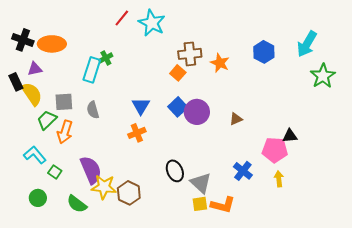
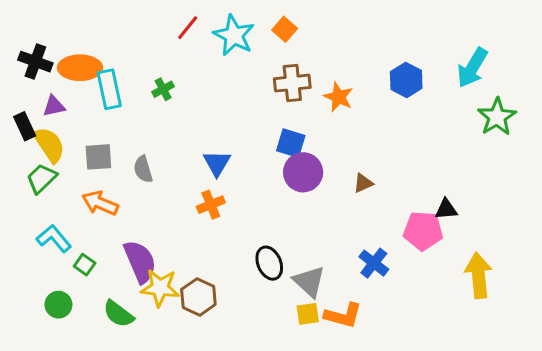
cyan rectangle: (92, 70) -> (109, 89), moved, turned -30
orange square: (178, 73) -> (285, 29), moved
blue square: (178, 107) -> (291, 143), moved, turned -30
green trapezoid: (47, 120) -> (42, 178), moved
orange arrow: (65, 132) -> (100, 203), turned 95
yellow arrow: (279, 179) -> (478, 275), moved, size x1.8

